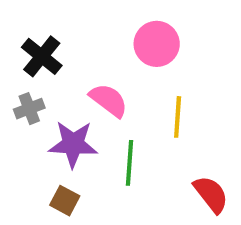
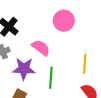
yellow line: (178, 117) -> (85, 64), moved

